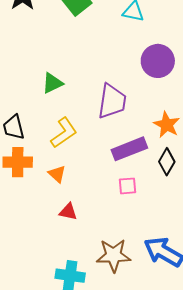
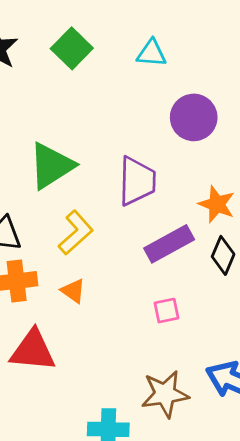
green triangle: (52, 83) -> (51, 166), size x1.6
pink square: (127, 186) -> (166, 311), moved
red triangle: (68, 212) -> (33, 351), moved, size x1.8

